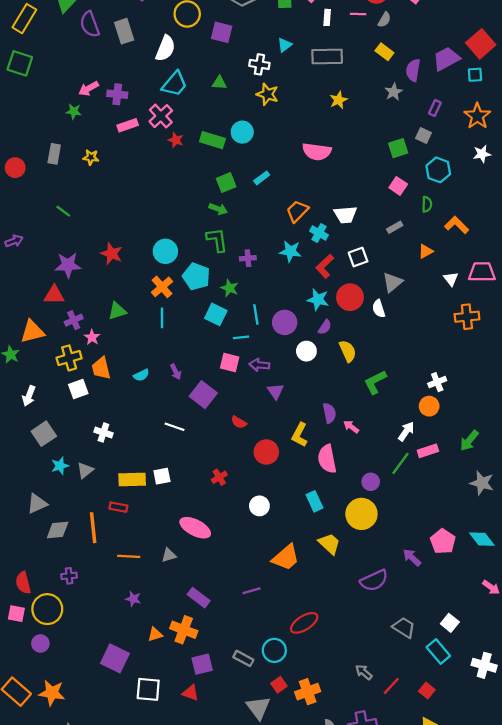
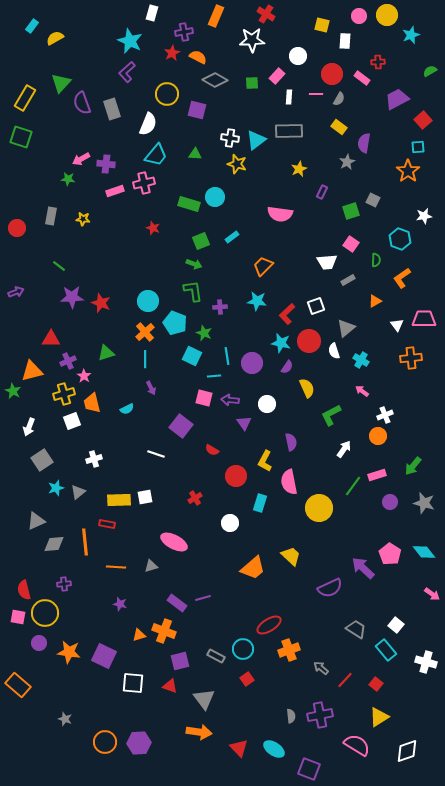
red square: (481, 44) -> (423, 120), size x0.7
cyan triangle: (285, 45) -> (256, 140), moved, size x1.5
purple trapezoid: (446, 59) -> (397, 99), moved
purple rectangle: (435, 108) -> (322, 192), moved
pink cross: (161, 116) -> (144, 183), turned 30
orange star: (477, 116) -> (408, 171), moved
red star: (176, 140) -> (153, 228), moved
cyan hexagon: (438, 170) -> (400, 239), moved
white trapezoid: (345, 215) -> (327, 262), moved
orange L-shape: (457, 225) -> (402, 278), turned -80
cyan cross: (319, 233) -> (361, 360), moved
purple star: (68, 265) -> (72, 297), moved
white circle: (306, 351) -> (267, 404), moved
purple arrow: (176, 372) -> (151, 388), moved
pink arrow: (351, 427) -> (362, 391), moved
white arrow: (406, 431) -> (344, 449), moved
white cross: (103, 433) -> (94, 459), turned -35
purple circle: (371, 482) -> (390, 502), moved
cyan rectangle: (314, 501) -> (260, 503), moved, turned 42
yellow circle: (361, 514) -> (319, 508), moved
purple arrow: (412, 557) -> (363, 568), size x1.4
purple line: (251, 591) -> (203, 598), moved
orange cross: (308, 692) -> (289, 650), moved
orange star: (52, 693) -> (69, 652), moved
gray triangle: (258, 708) -> (204, 699), moved

